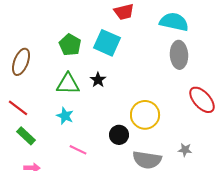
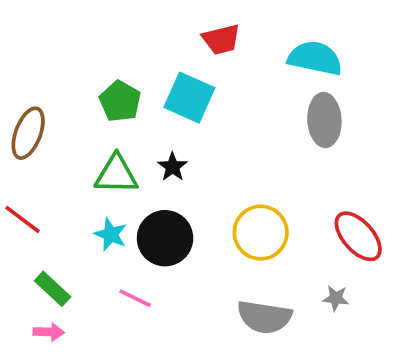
red ellipse: (202, 100) -> (358, 236), moved
black circle: (119, 135) -> (165, 238), moved, size x1.5
green rectangle: (26, 136) -> (53, 289), moved

